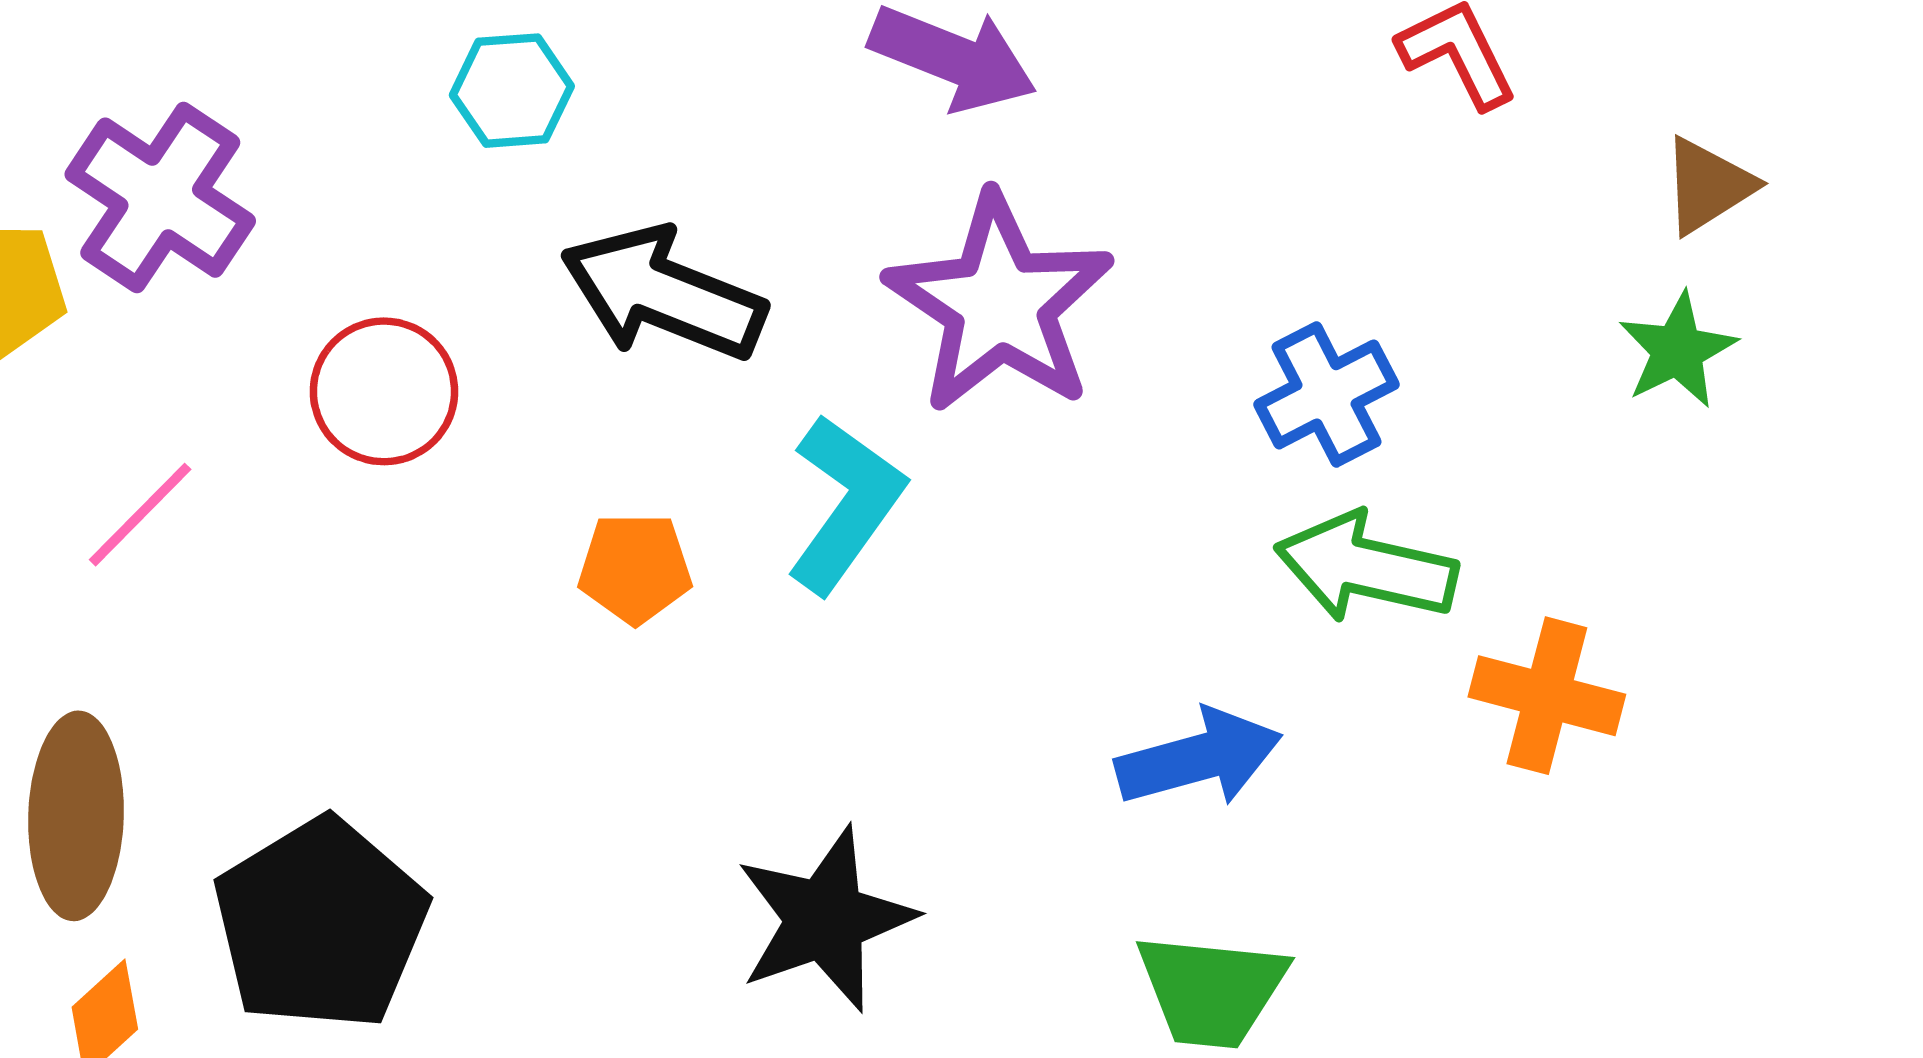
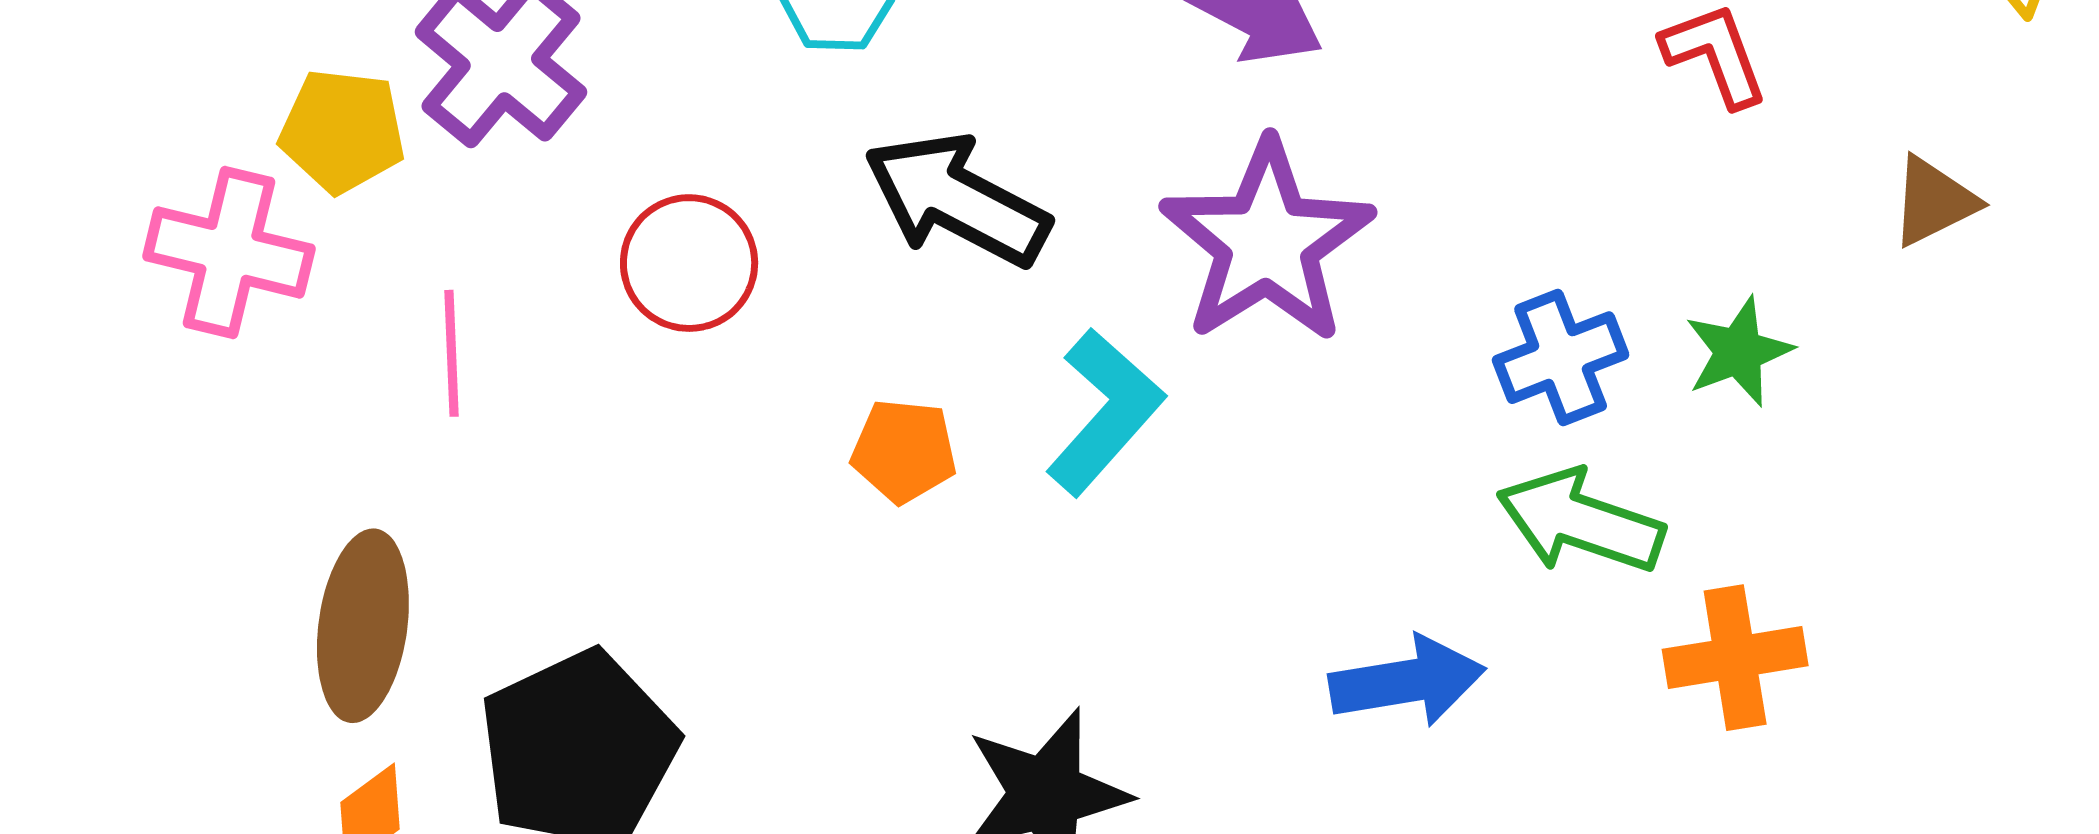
green star: (1677, 350) -> (1738, 352), moved
pink line: (140, 515) -> (451, 353), turned -53
orange cross: (1547, 696) -> (1735, 658), turned -30

